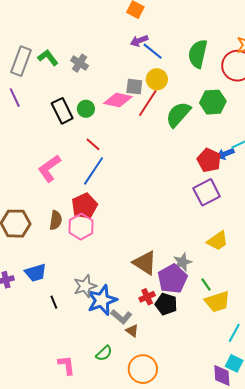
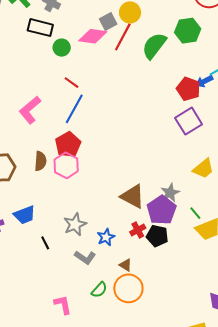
gray square: (134, 87) -> (108, 22), turned -30
black rectangle: (62, 111) -> (40, 28), moved, turned -45
blue star: (102, 300) -> (106, 237), moved, size x0.6
gray L-shape: (121, 317) -> (85, 257), moved
orange circle: (143, 369) -> (128, 288), moved

